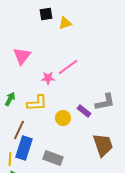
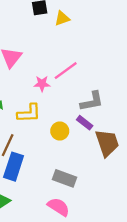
gray L-shape: (105, 102) -> (92, 101), moved
brown trapezoid: (103, 145) -> (107, 143), moved
gray rectangle: (53, 158) -> (64, 178), moved

